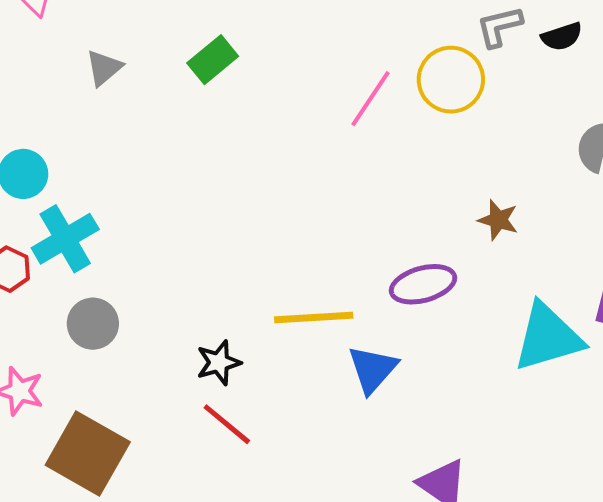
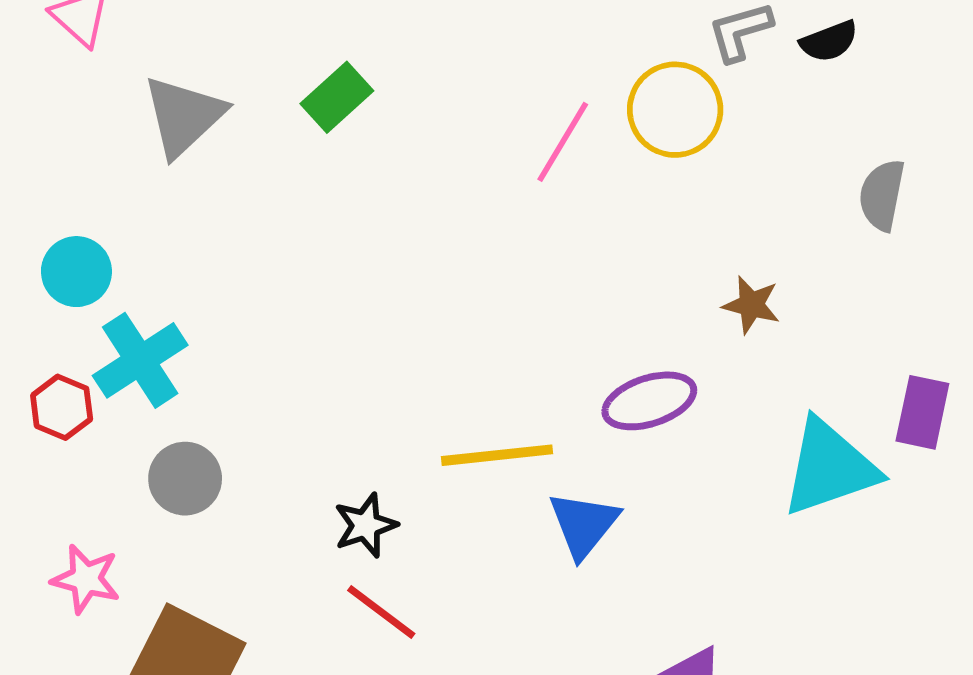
gray triangle: (104, 68) -> (184, 116), size x1.6

